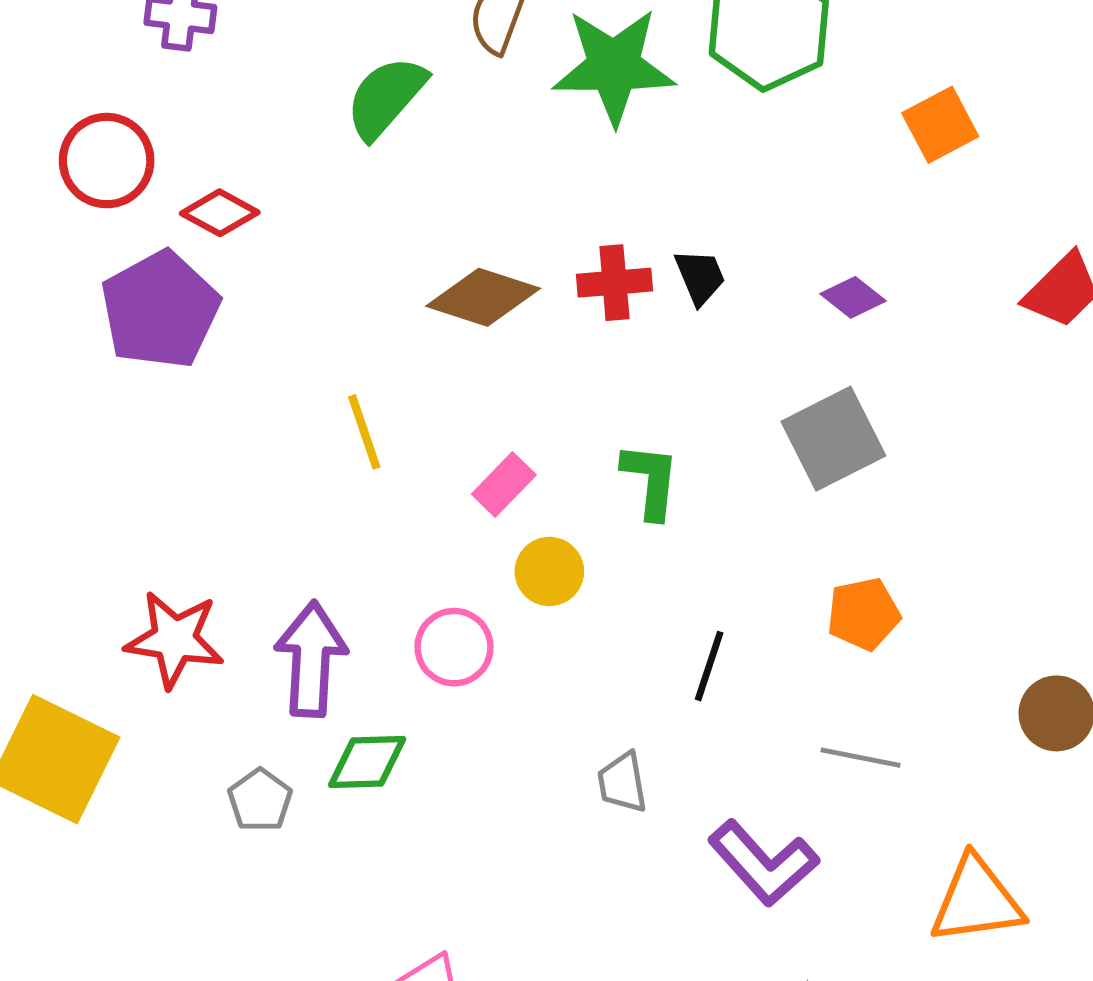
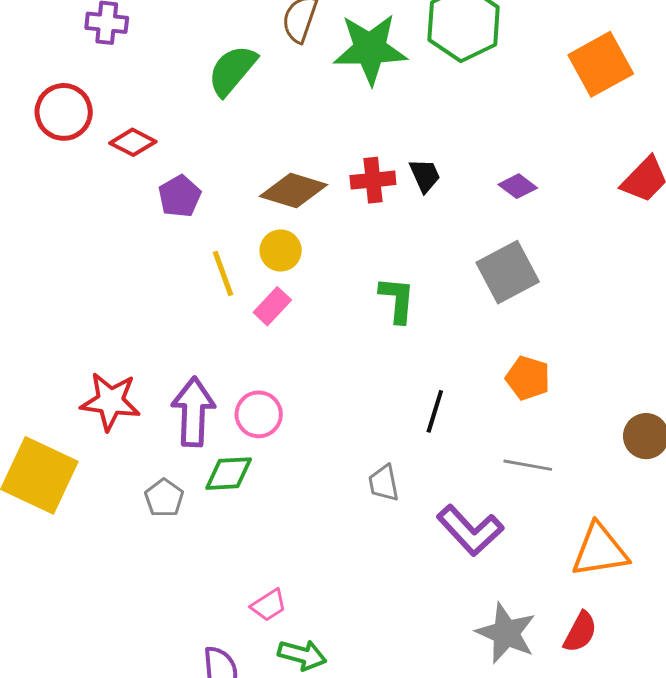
orange square: (940, 125) -> (601, 64), moved, size x1.4
purple pentagon: (160, 310) -> (180, 196), moved, size x0.6
pink rectangle: (504, 485) -> (272, 306), moved
yellow circle: (549, 571) -> (281, 251), moved
orange pentagon: (863, 614) -> (528, 378), turned 30
pink circle: (454, 647) -> (259, 414), moved

